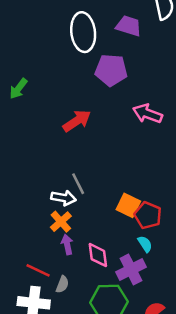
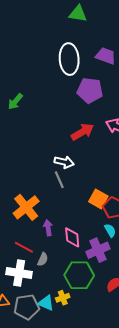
red arrow: (77, 121) -> (82, 132), moved
white arrow: (64, 198) -> (64, 162), moved
orange cross: (61, 222) -> (26, 207), moved, size x1.5

